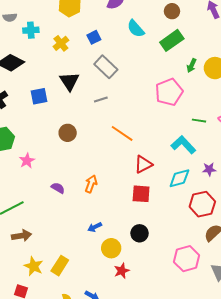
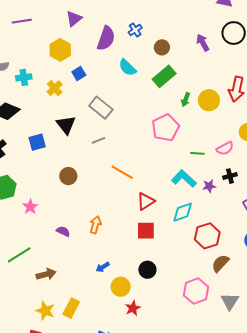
blue square: (94, 37) -> (79, 74), moved
purple star: (209, 169) -> (209, 186), moved
brown arrow: (22, 236) -> (46, 274), moved

